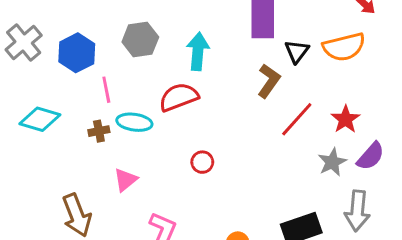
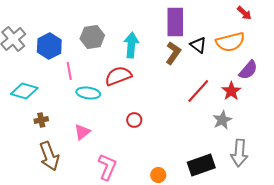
black triangle: (297, 51) -> (198, 45), turned -30
brown L-shape: (269, 81) -> (173, 53), moved
brown cross: (99, 131) -> (41, 120), moved
purple semicircle: (371, 156) -> (248, 70), moved

